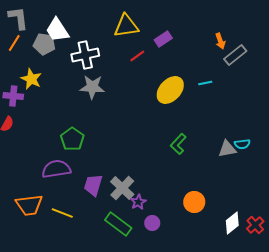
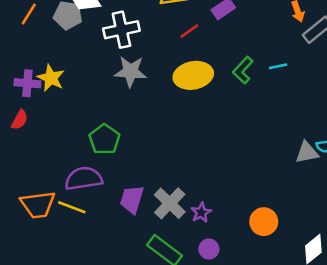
yellow star: (31, 79) -> (51, 78), moved
yellow ellipse: (170, 90) -> (193, 75), moved, turned 36
green L-shape: (178, 144) -> (243, 70), moved
purple star: (138, 202) -> (201, 212), moved
orange trapezoid: (29, 205) -> (38, 205), moved
yellow line: (62, 213) -> (72, 207), moved

